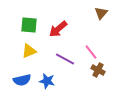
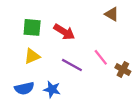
brown triangle: (101, 13) -> (112, 14), turned -40
red arrow: (58, 29) -> (64, 32), turned -108
brown cross: (98, 70) -> (123, 69), moved

